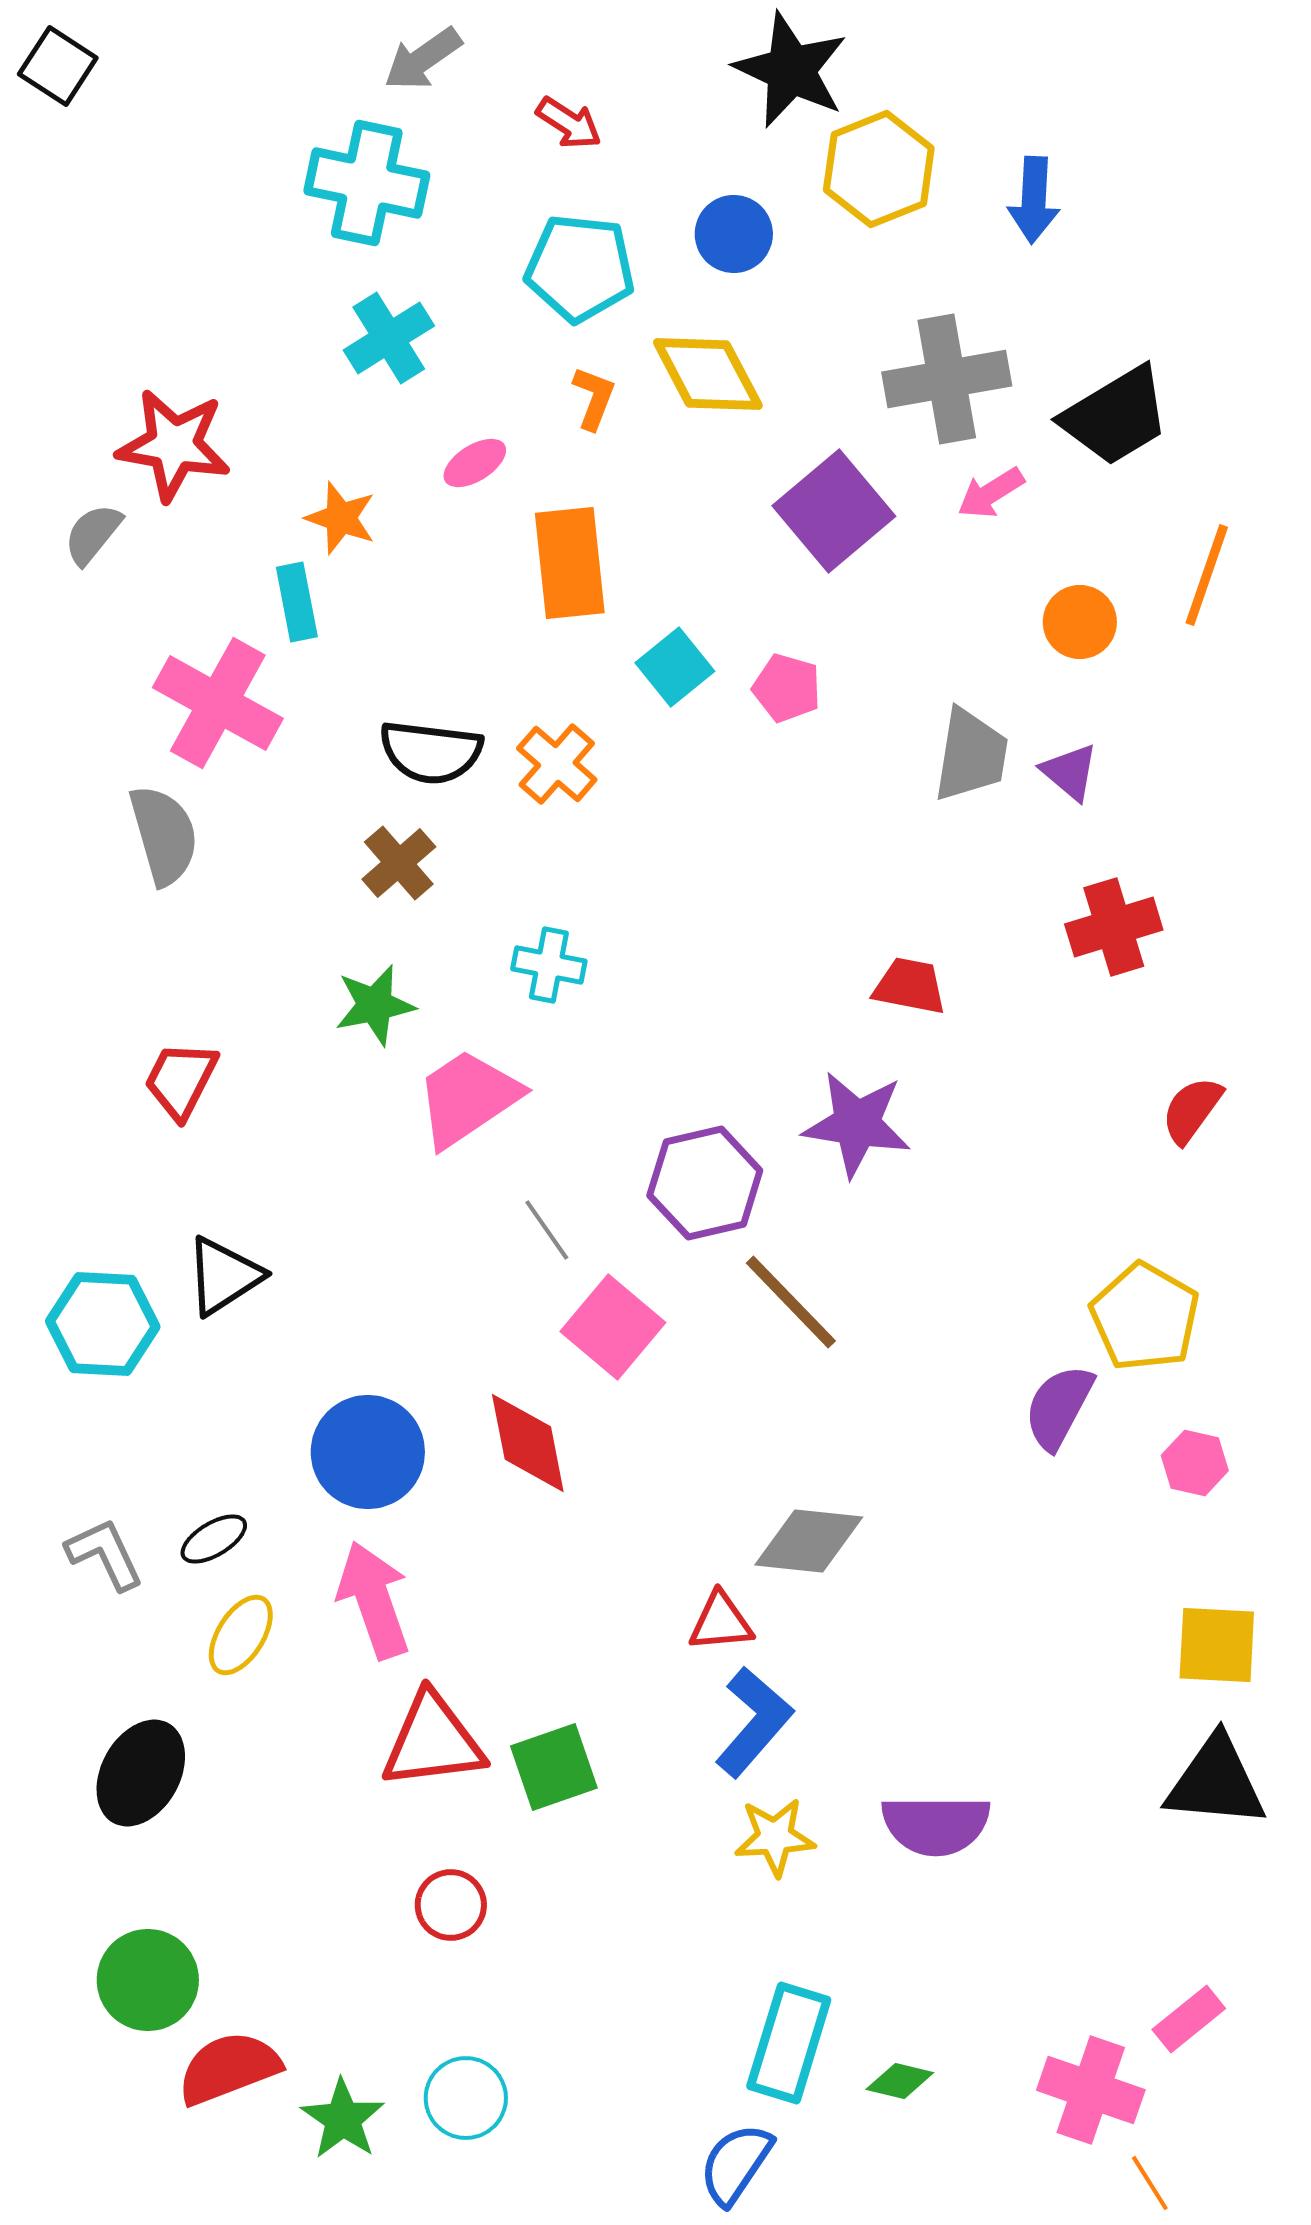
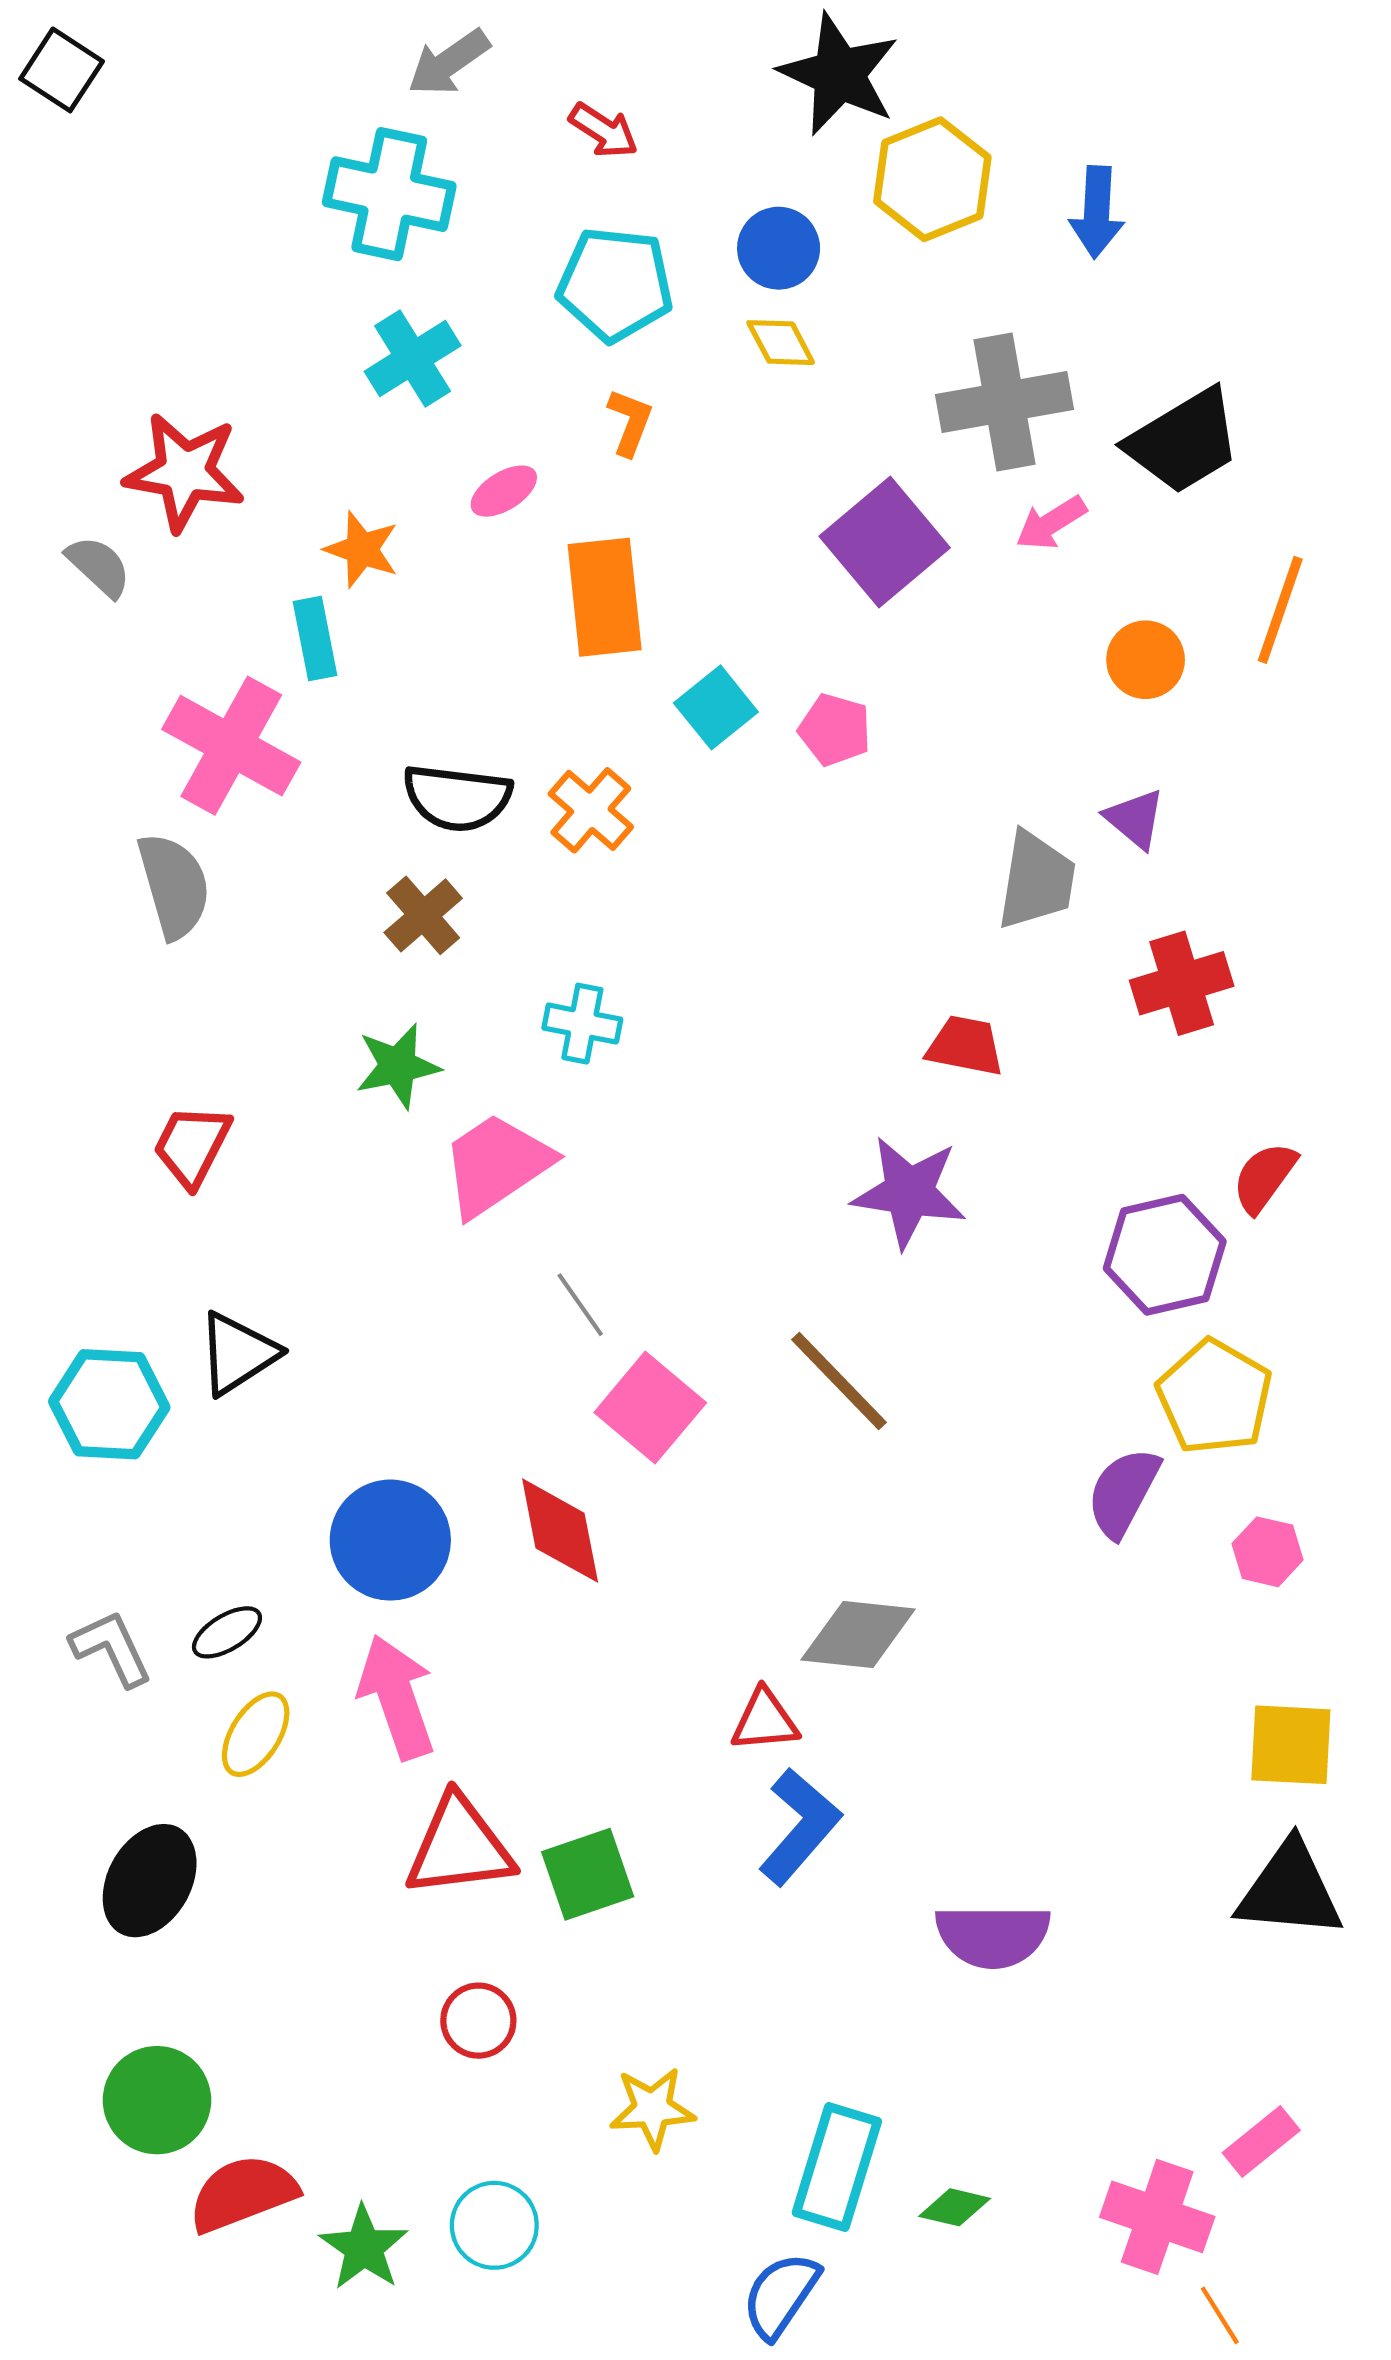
yellow diamond: (708, 374) -> (781, 343), moved, size x0.6
gray semicircle: (93, 534) -> (99, 566), turned 94
gray trapezoid: (971, 755) -> (1036, 880), moved
purple hexagon: (705, 1183) -> (1165, 1255), moved
yellow star: (775, 1837) -> (652, 2109), moved

